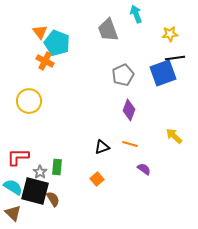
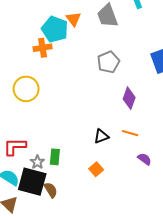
orange triangle: (40, 32) -> (73, 19), moved
orange cross: (45, 61) -> (43, 48), turned -36
gray pentagon: (123, 75) -> (108, 62), moved

